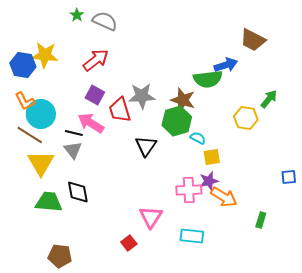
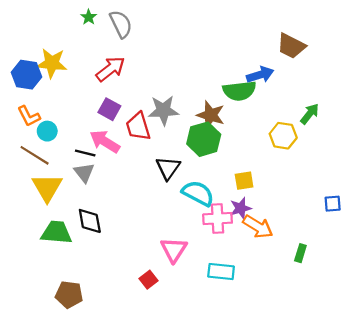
gray semicircle: (105, 21) -> (121, 24), turned 40
cyan circle: (41, 114) -> (47, 131), size x0.6
cyan semicircle: (198, 138) -> (198, 193), moved, size x1.8

